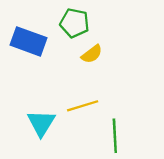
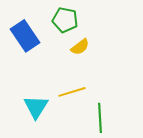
blue rectangle: (29, 41) -> (25, 36), turned 36

